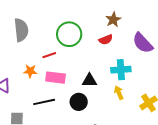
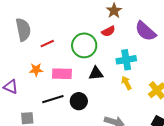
green circle: (69, 34) -> (84, 45), moved
red line: (49, 55) -> (47, 44), moved
black circle: (79, 102) -> (79, 101), moved

